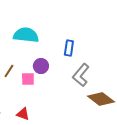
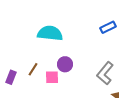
blue rectangle: (69, 48) -> (108, 27), moved, turned 56

